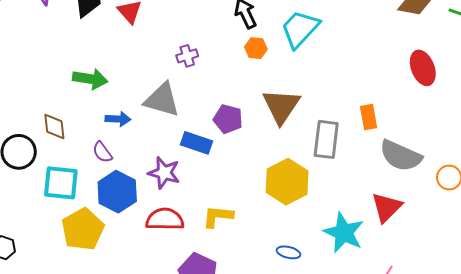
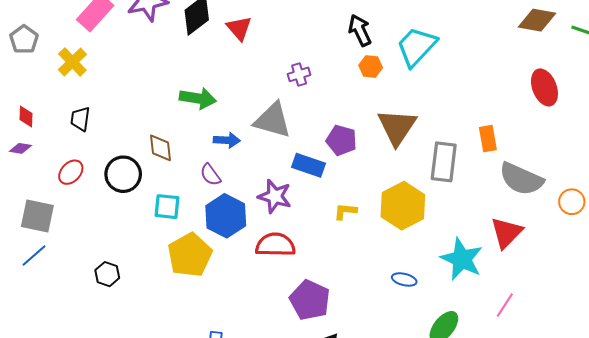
cyan square: (61, 183) -> (167, 207), size x0.7
yellow L-shape: (218, 216) -> (345, 211), moved, size x0.7

